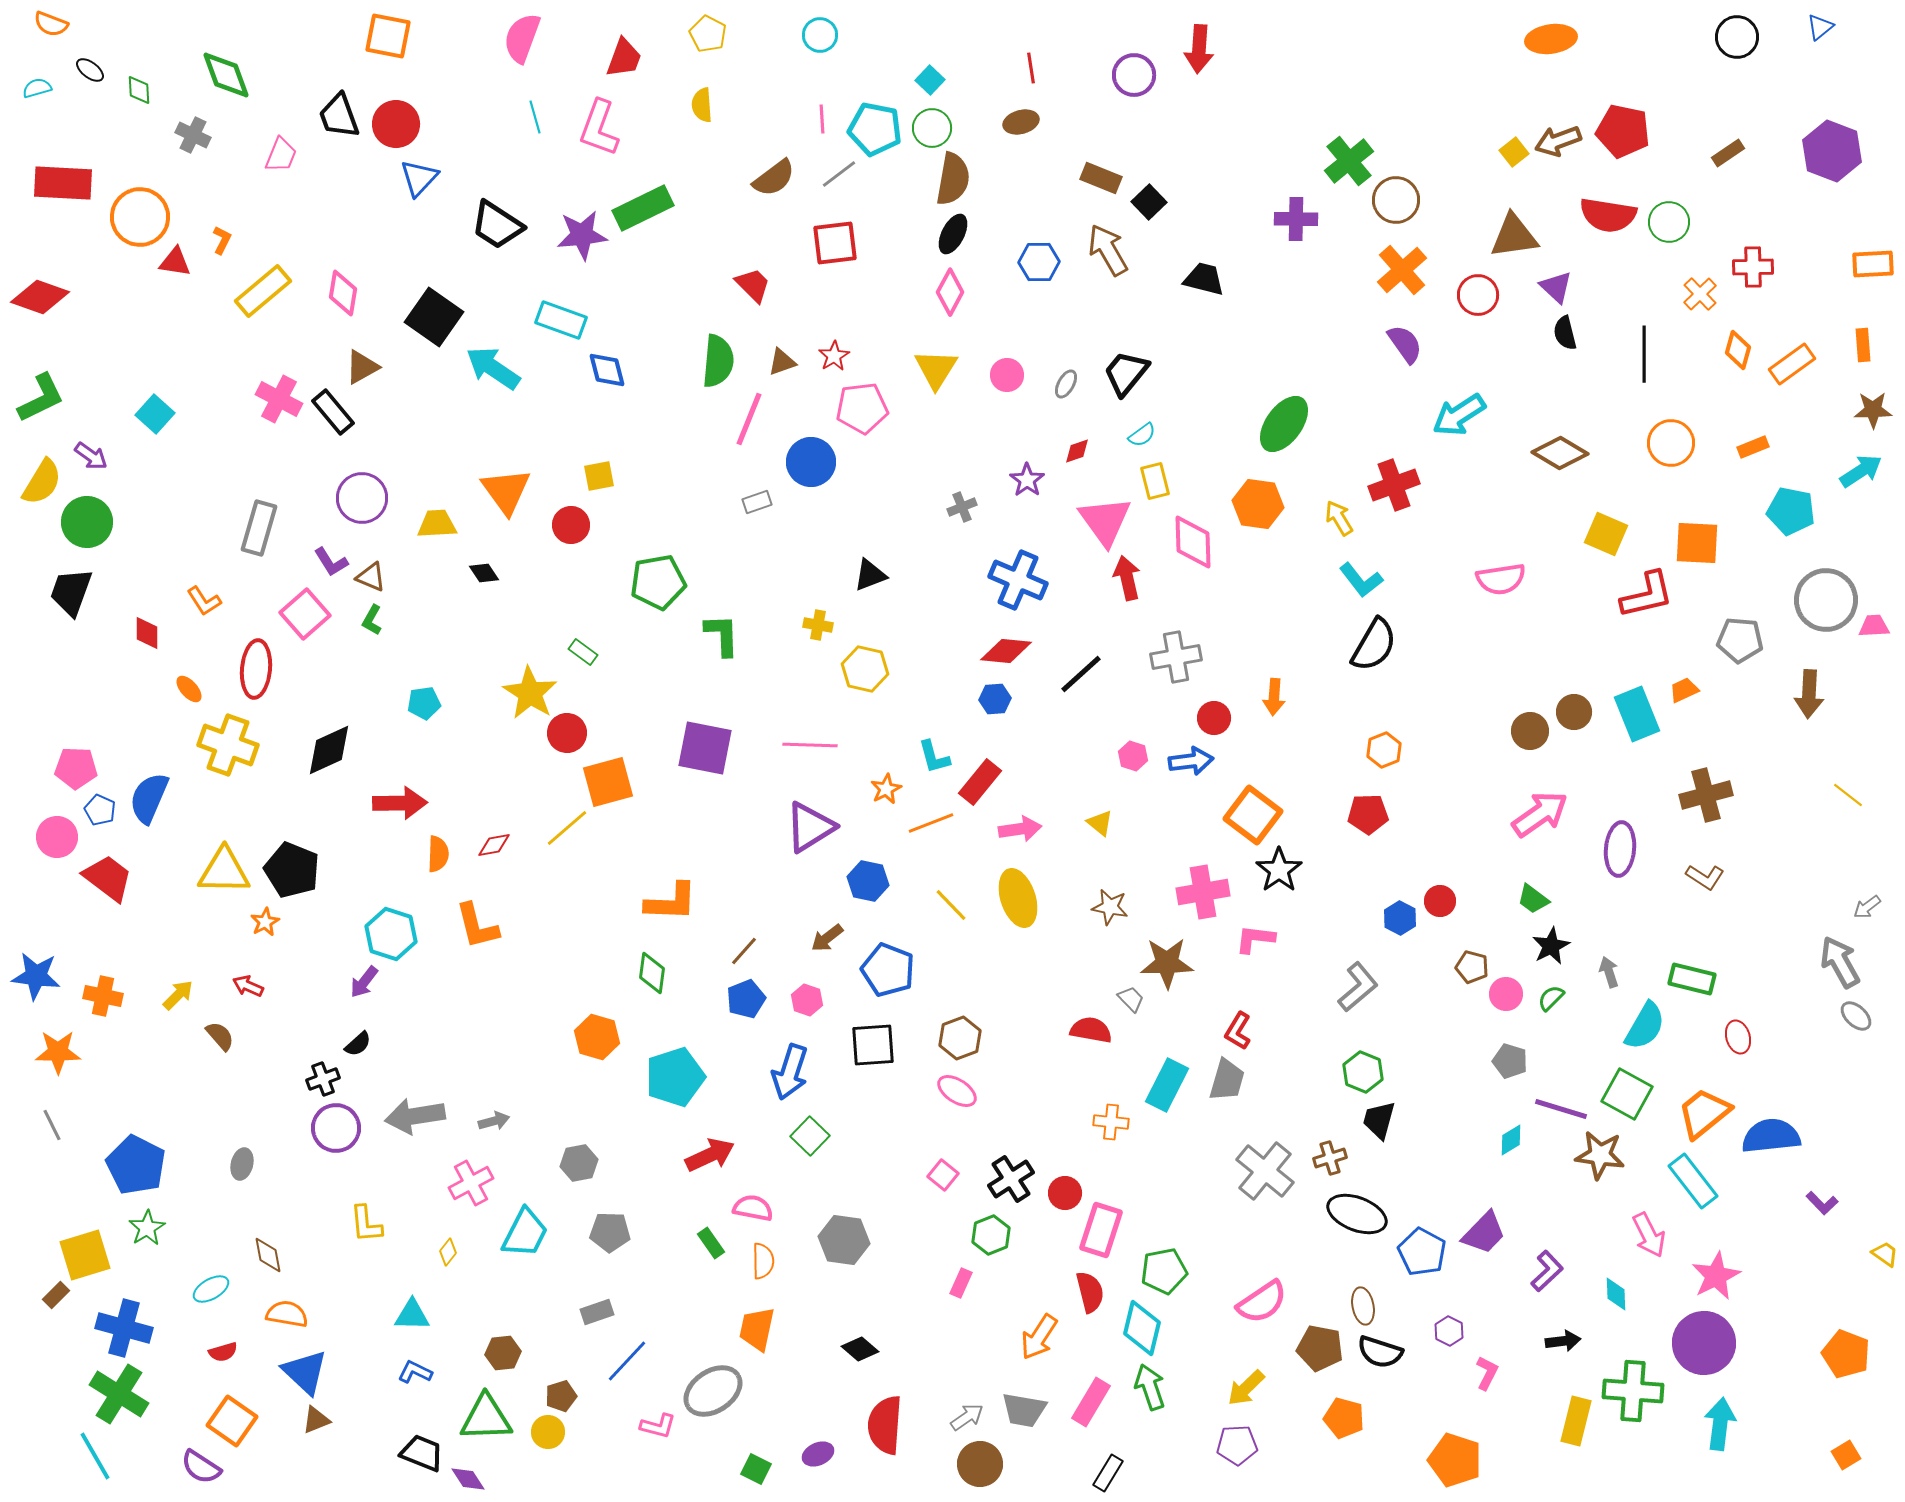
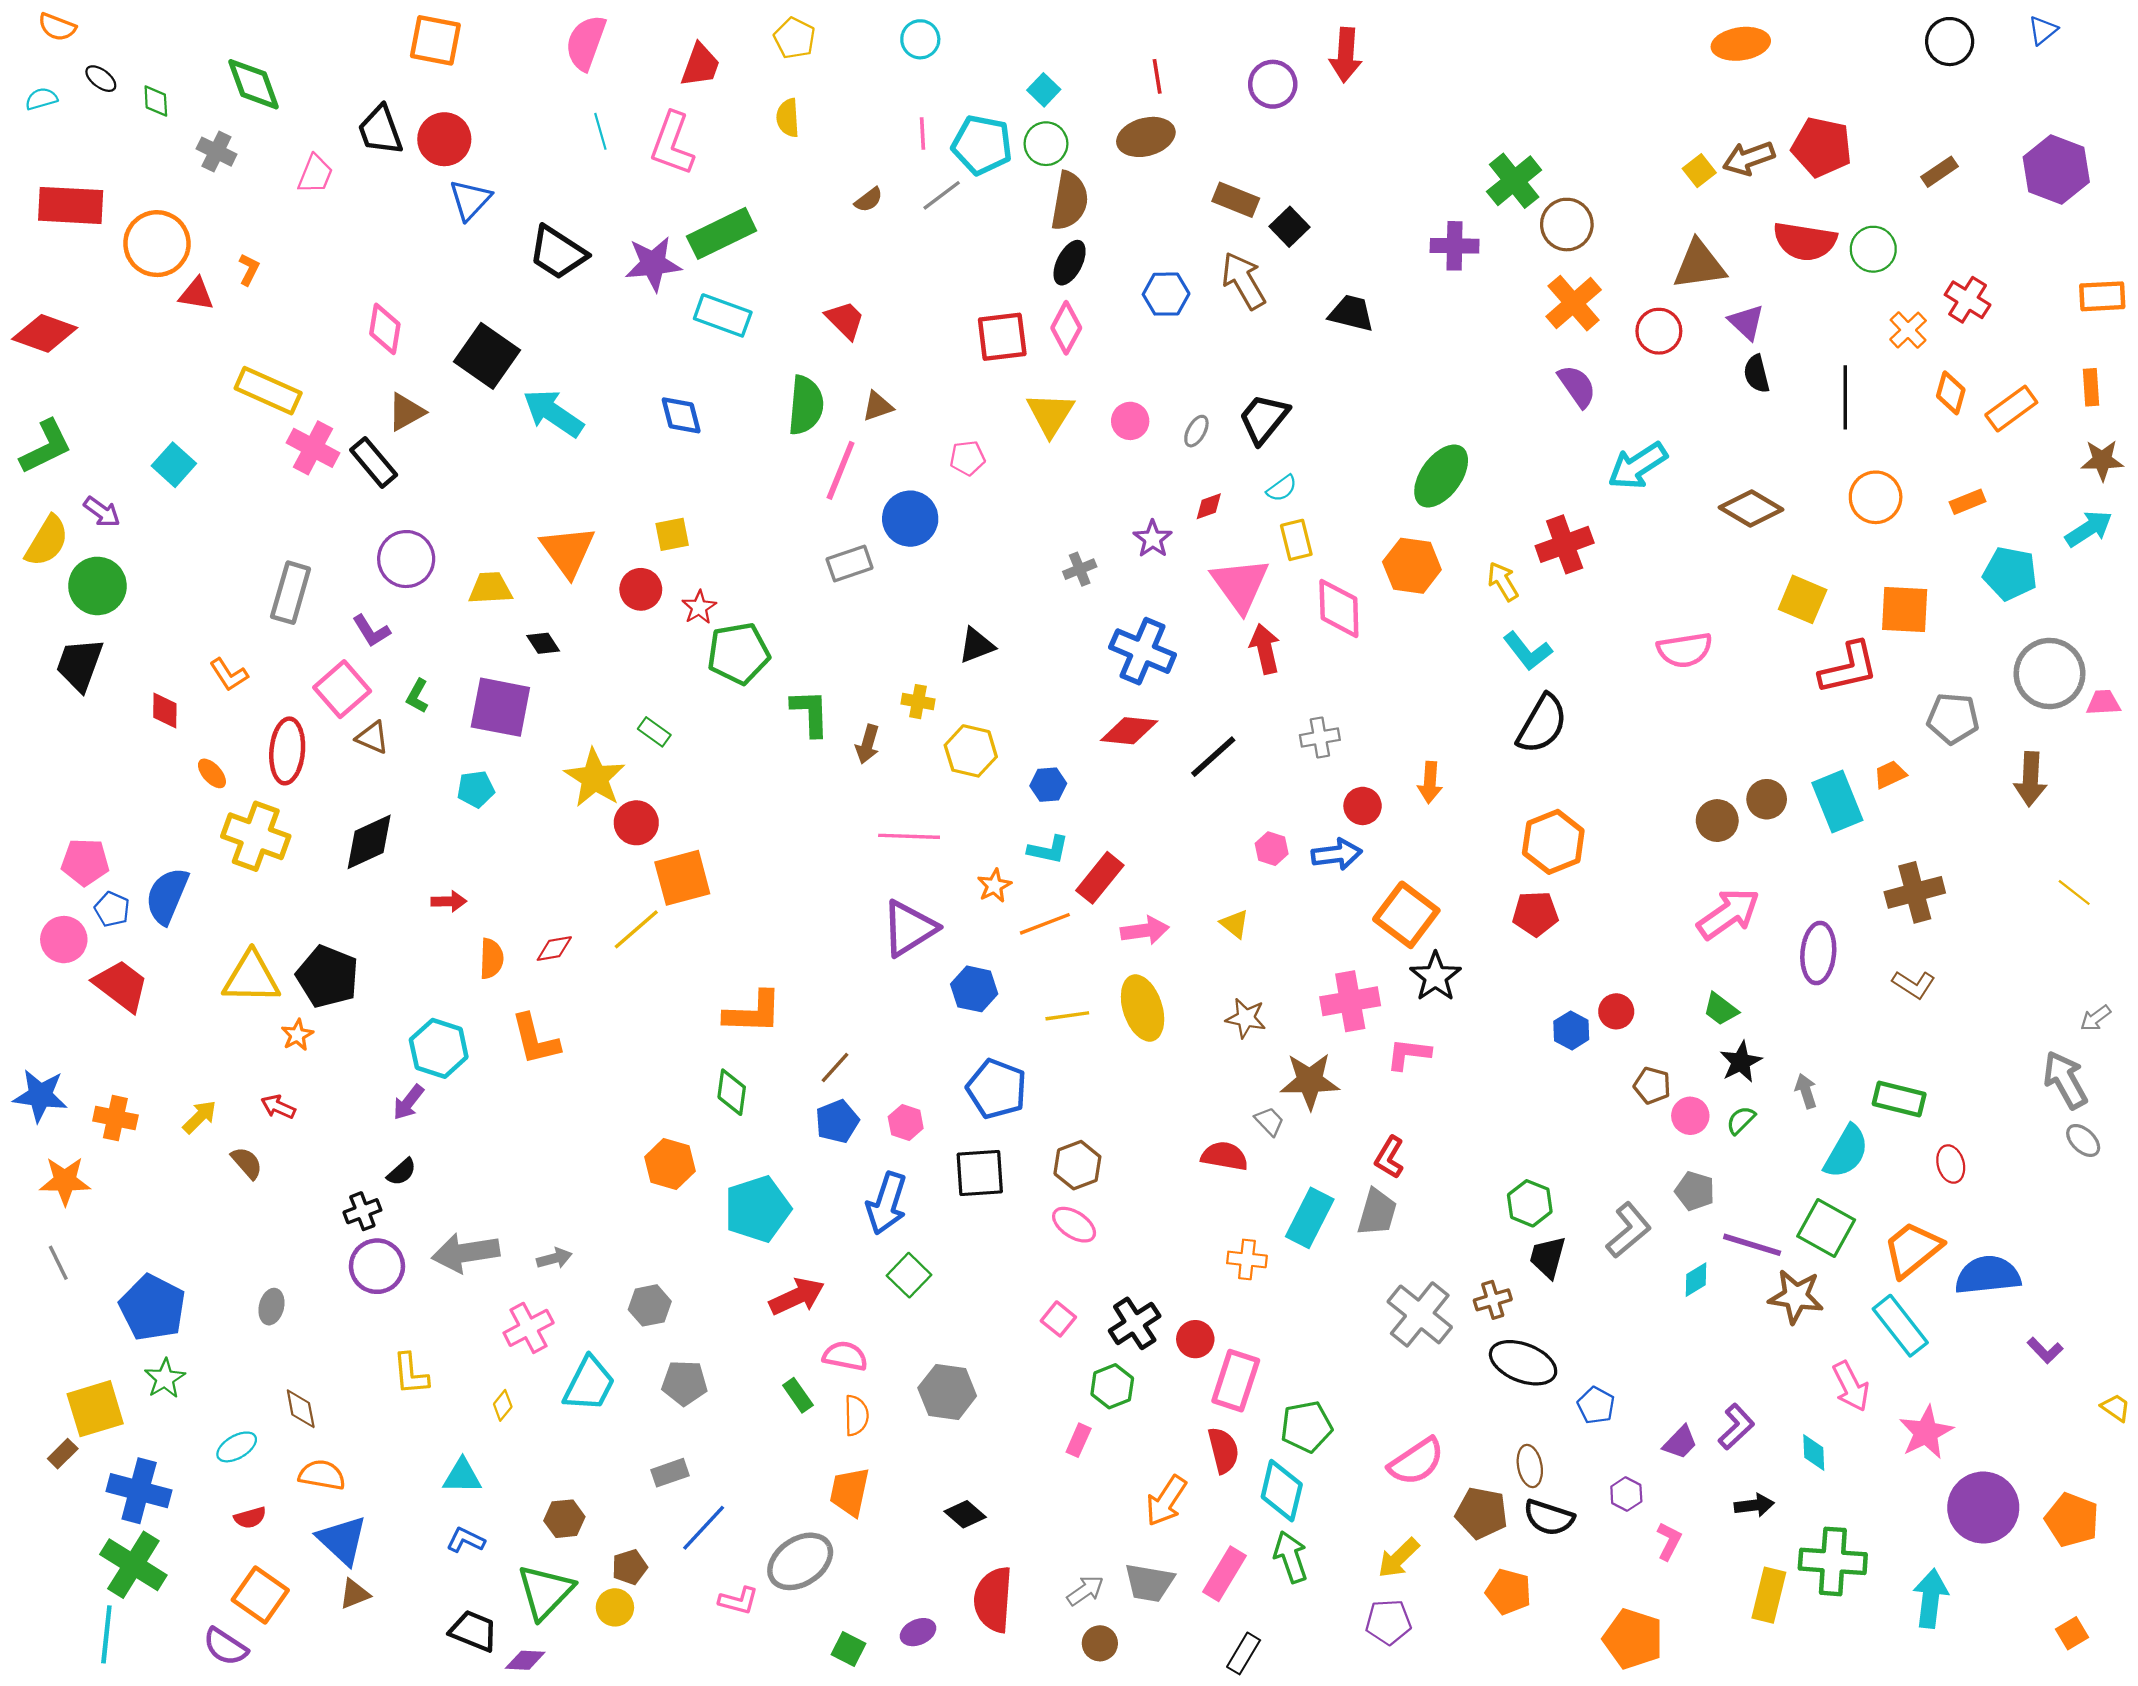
brown ellipse: (1021, 122) -> (1146, 137), size x1.4
brown semicircle: (774, 178) -> (869, 200), size x0.6
red square: (835, 243) -> (1002, 337), moved
red cross: (1753, 267) -> (1968, 300), turned 33
yellow rectangle: (263, 291) -> (268, 391), moved, turned 64
cyan rectangle: (561, 320) -> (723, 315), moved
red star: (834, 356) -> (699, 607), moved
pink pentagon: (862, 408) -> (967, 458), size x0.6
gray rectangle: (757, 502) -> (850, 563), size x1.4
brown triangle: (371, 577) -> (372, 737), moved
gray cross: (1176, 657) -> (1320, 737), size x0.7
blue hexagon: (995, 699) -> (1048, 785), moved
purple square: (705, 748) -> (500, 707), moved
orange hexagon: (1384, 750) -> (1553, 842), size x1.6
cyan L-shape: (934, 757) -> (1048, 850), turned -63
red arrow: (400, 803) -> (449, 901), size x0.6
yellow line: (951, 905) -> (1067, 1016), turned -54
brown arrow: (827, 938) -> (868, 744), moved, turned -36
gray L-shape: (1358, 987) -> (1629, 1230), moved
purple trapezoid: (1484, 1233) -> (1680, 1442), moved, size x0.7
blue pentagon: (1422, 1252) -> (1596, 1405), size x0.7
purple circle: (1704, 1343) -> (1983, 1508), moved
green triangle: (486, 1418) -> (545, 1592), turned -44
cyan line: (95, 1456) -> (106, 1634), turned 36
brown circle: (980, 1464) -> (1100, 1643), size x0.7
purple diamond: (468, 1479) -> (525, 1660), turned -54

